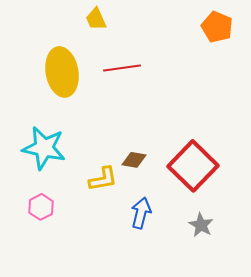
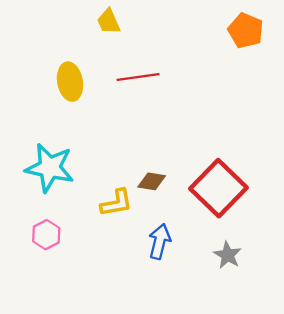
yellow ellipse: (62, 72) -> (70, 82), size x0.7

